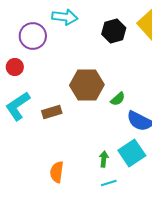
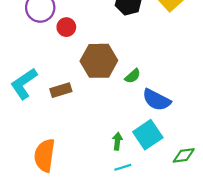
red circle: (15, 67) -> (66, 27), moved
orange semicircle: (57, 172) -> (45, 155), moved, size x1.4

